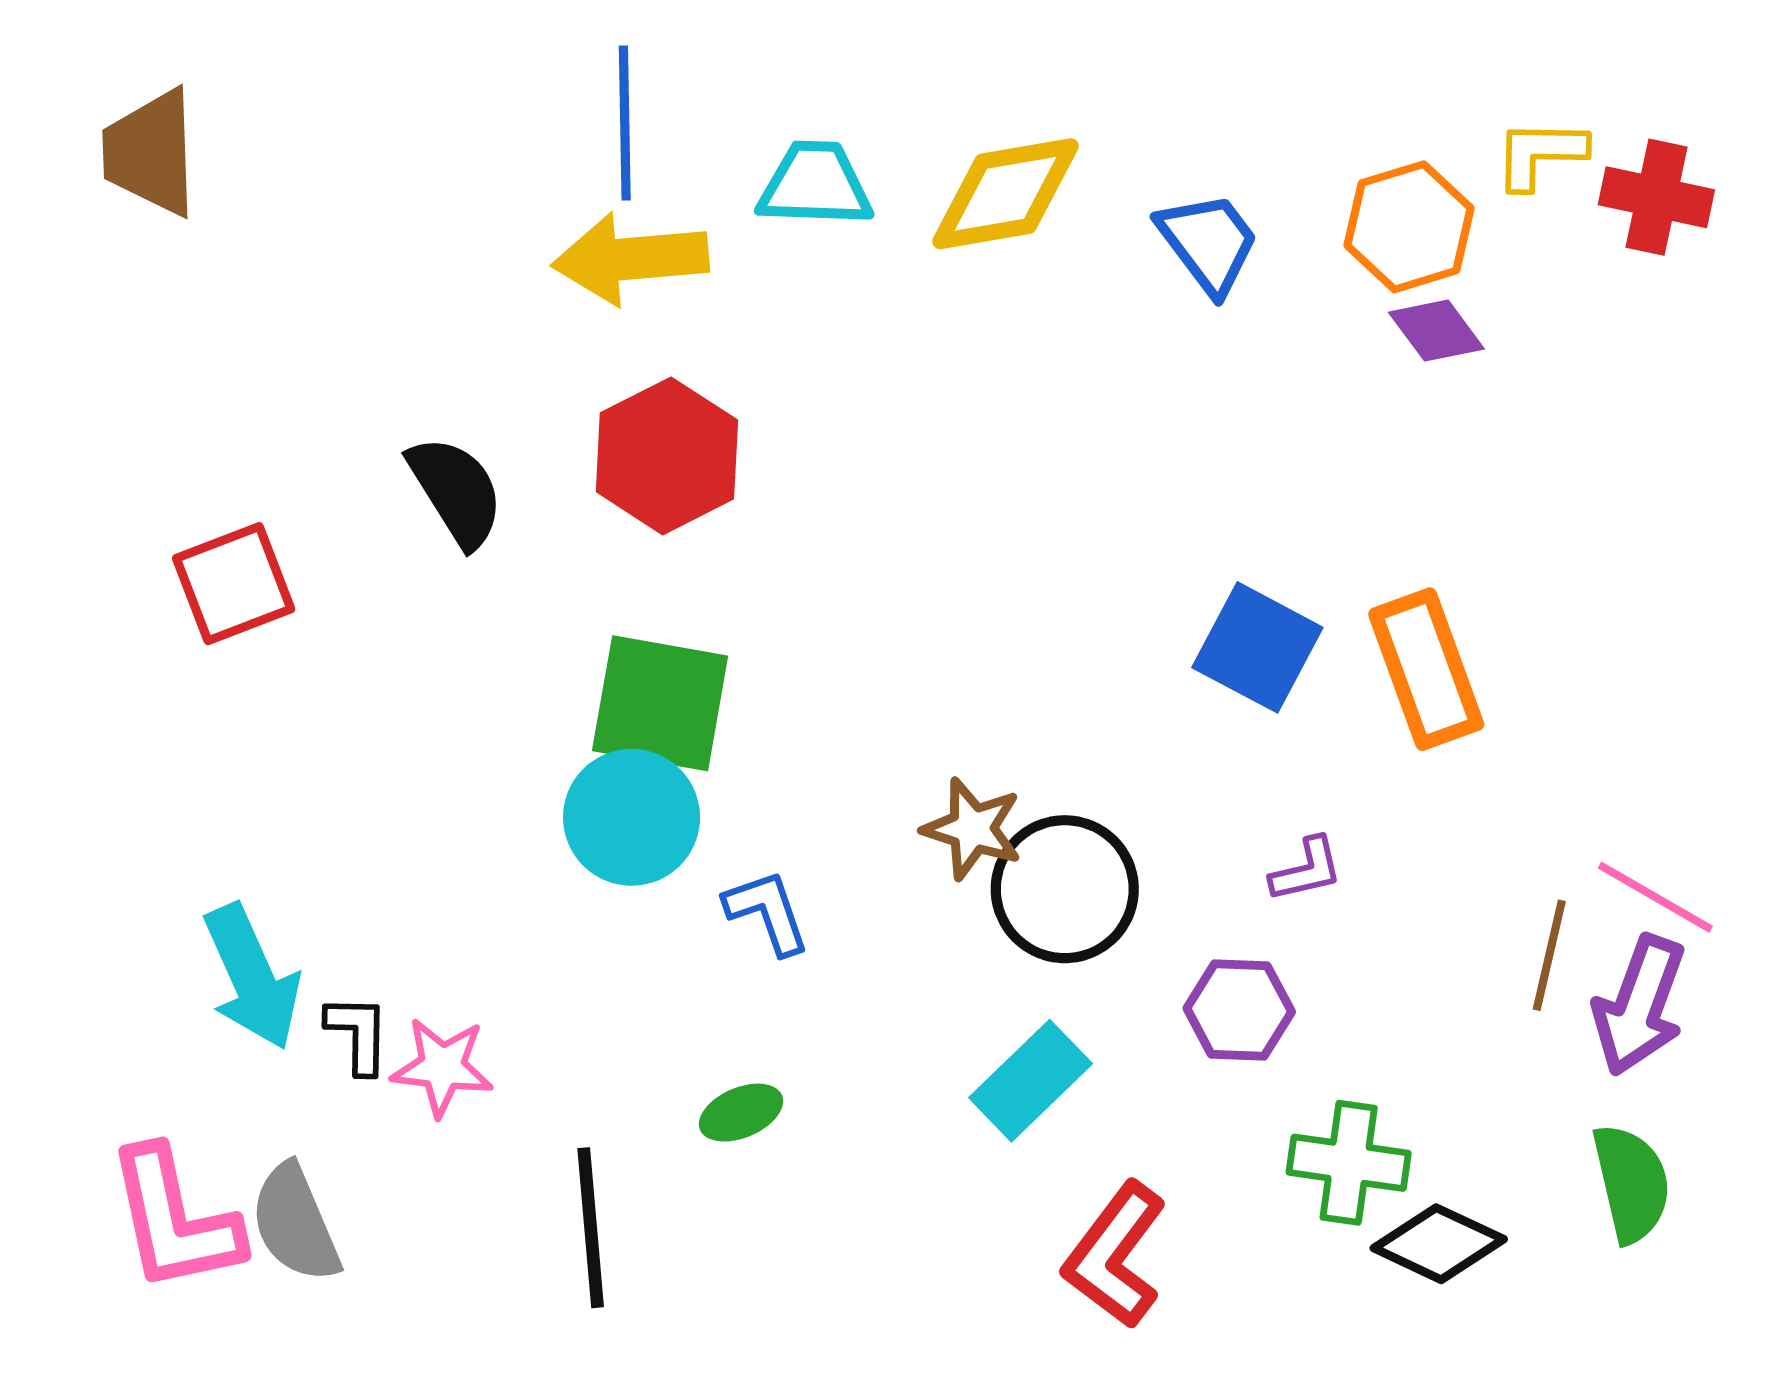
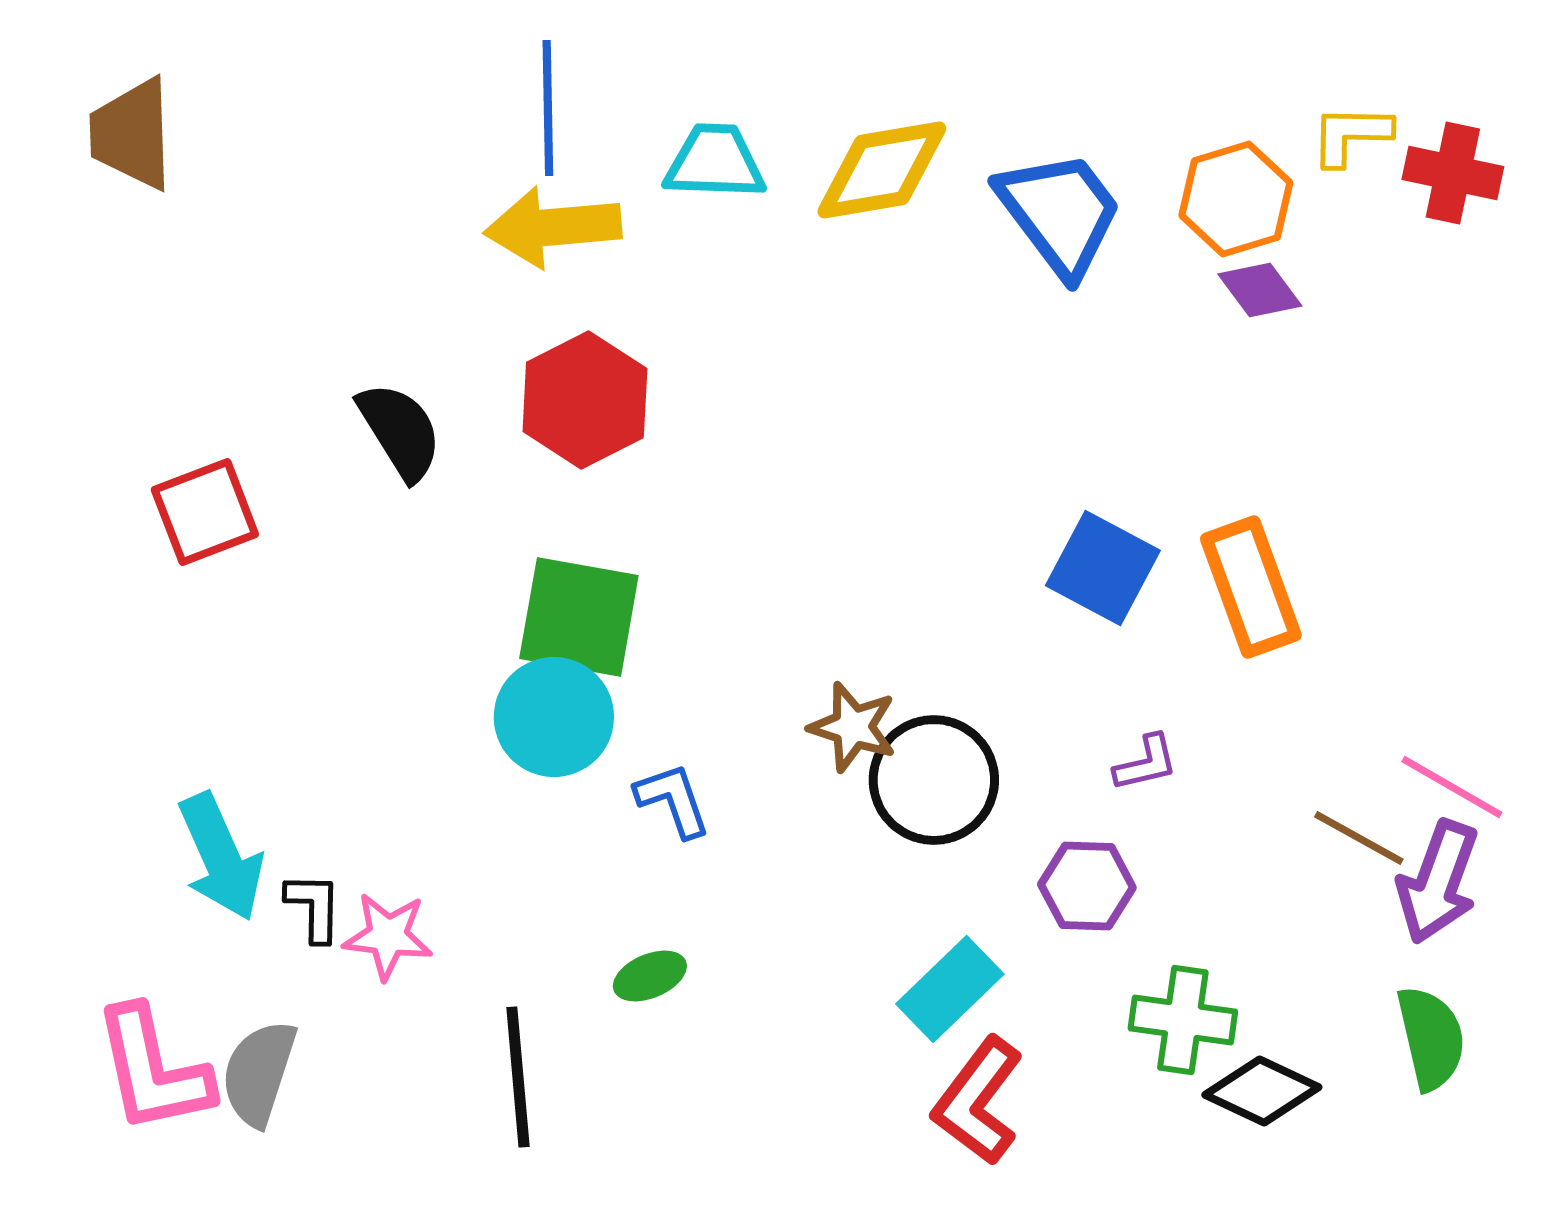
blue trapezoid: (1208, 243) -> (1060, 213), size x1.4
brown line: (1549, 955) -> (1359, 838), turned -74
cyan rectangle: (1031, 1081) -> (950, 989), moved
gray semicircle: (295, 1223) -> (259, 1073), turned 41

